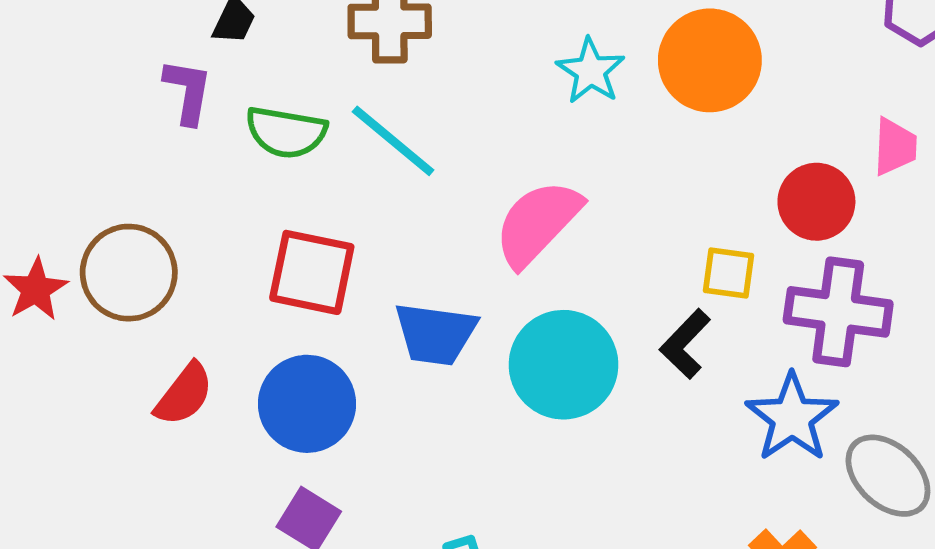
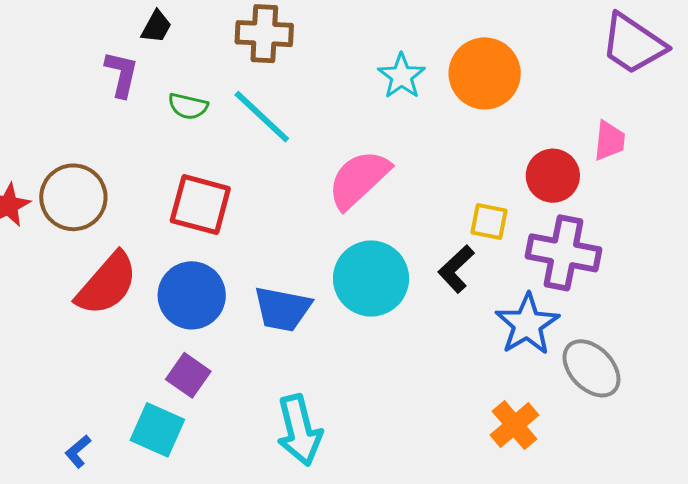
green semicircle: (286, 132) -> (188, 106), size x0.7
blue trapezoid: (435, 334) -> (282, 309), moved
red semicircle: (184, 394) -> (107, 284), size x1.5

